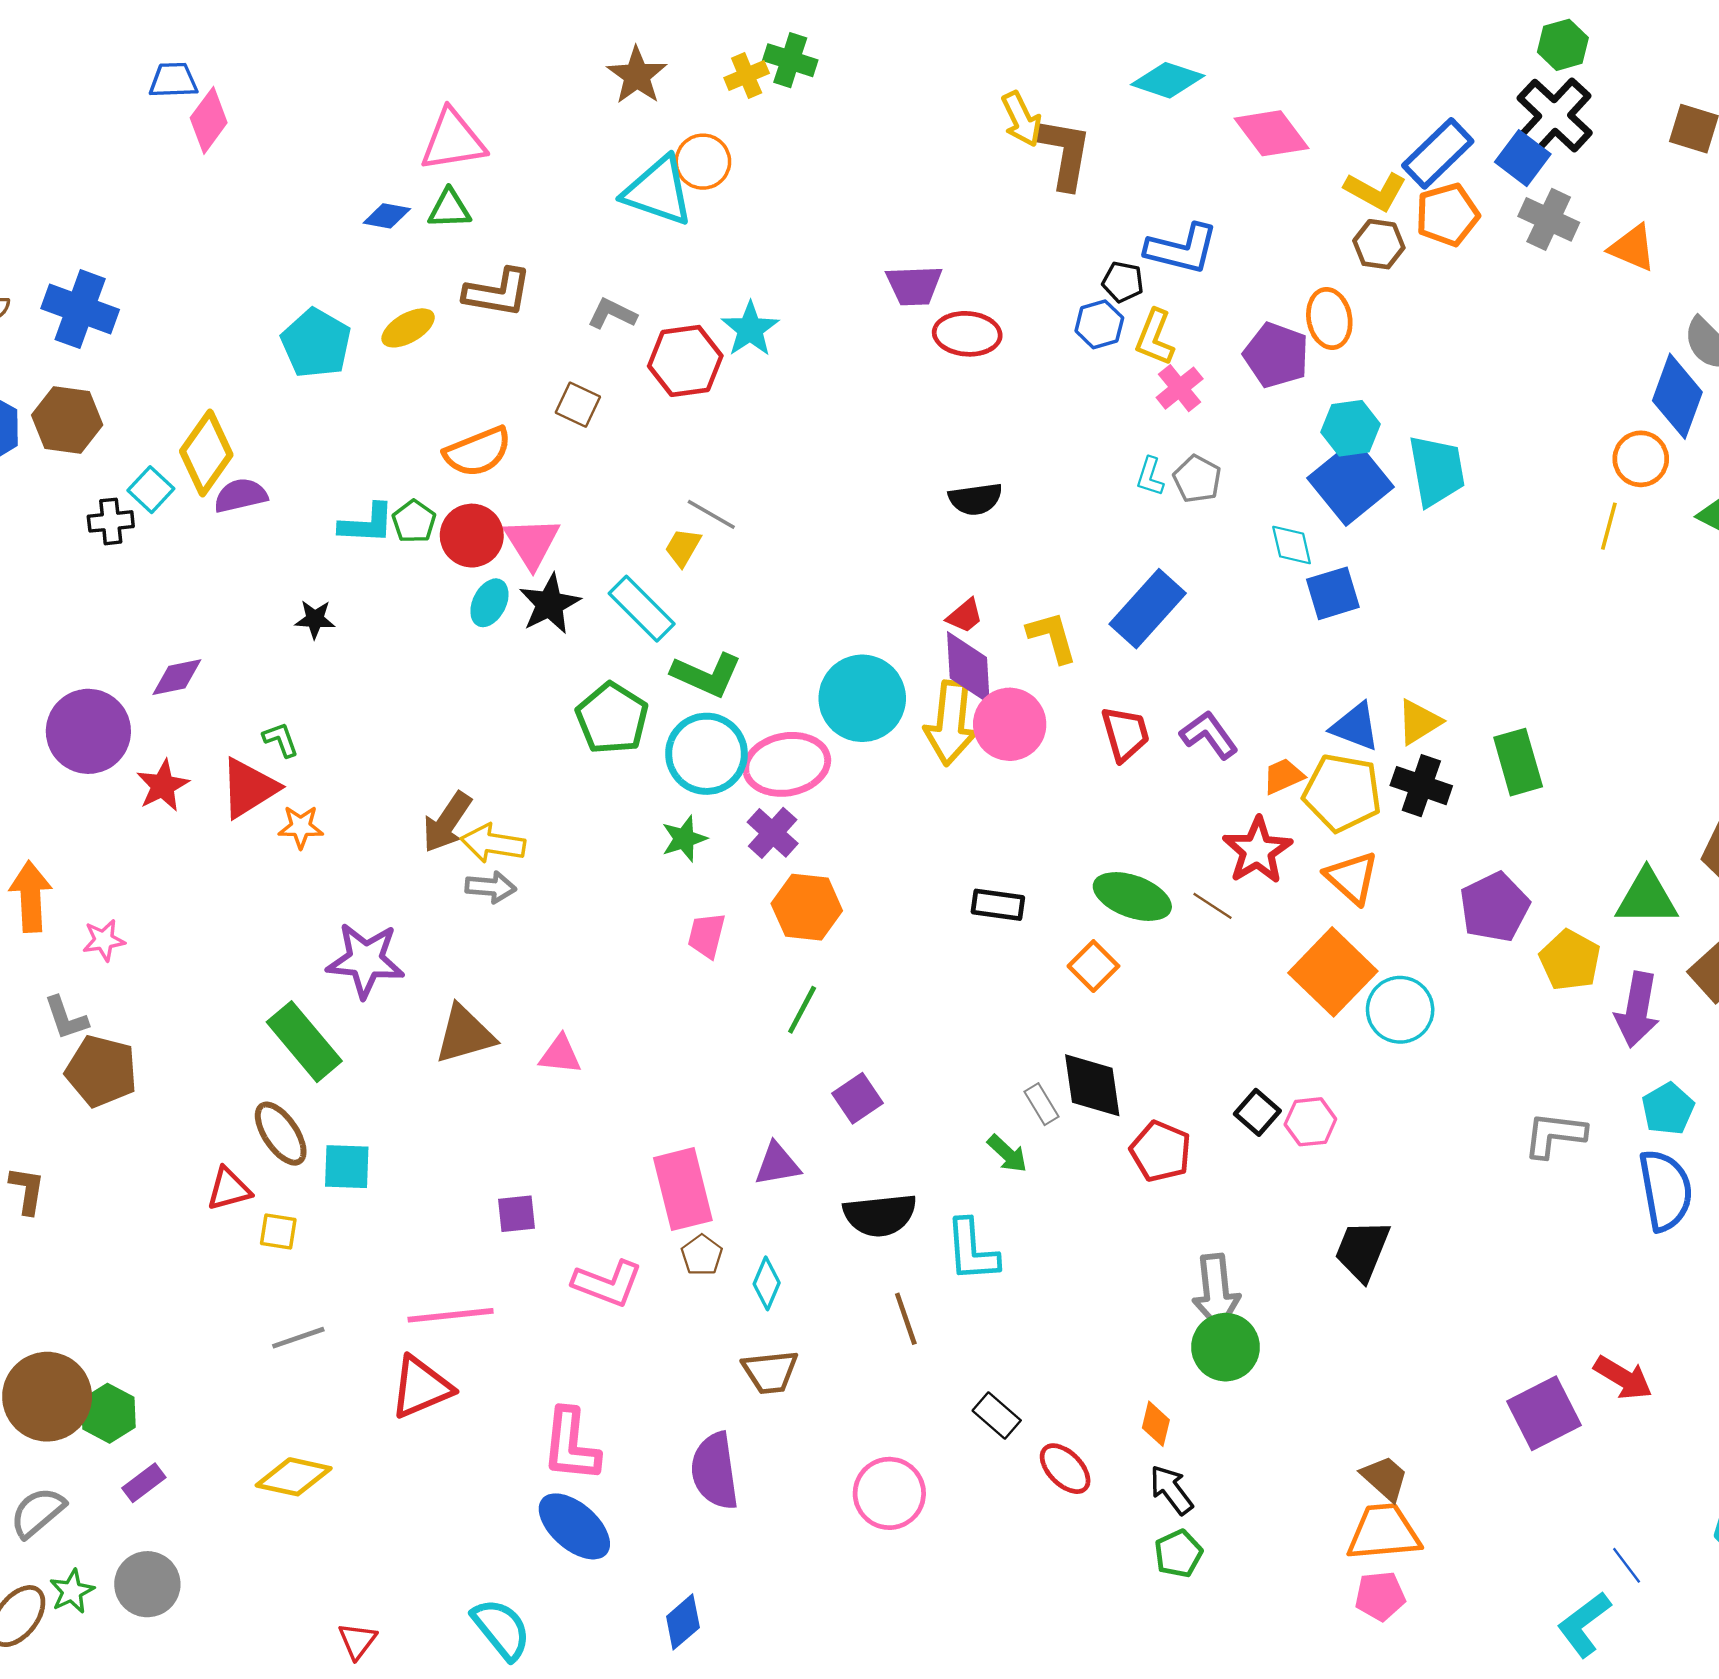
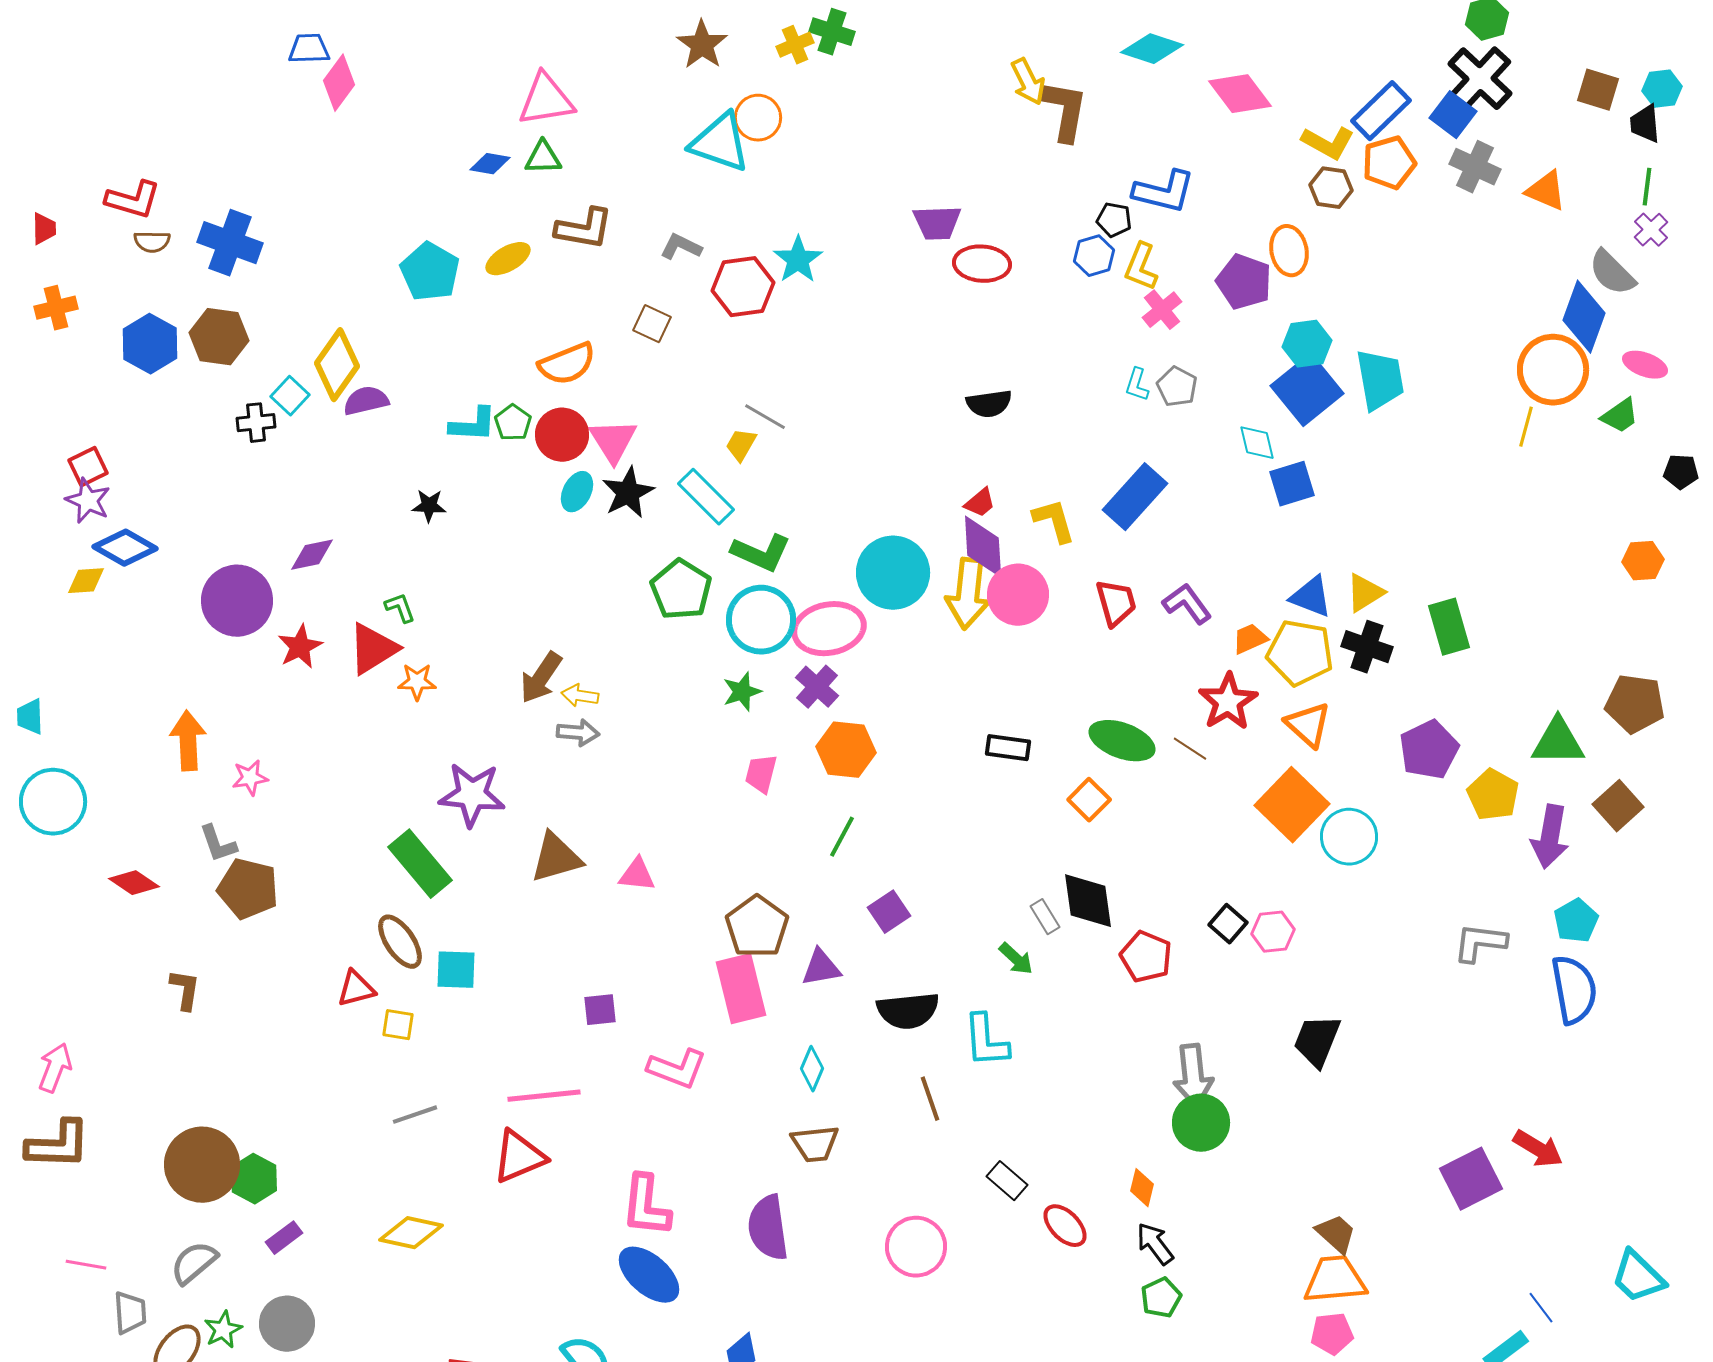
orange circle: (1641, 459) -> (1553, 370), size x1.5
yellow arrow: (493, 843) -> (580, 696), size x0.7
brown pentagon: (702, 1255) -> (757, 927), moved, size x1.8

